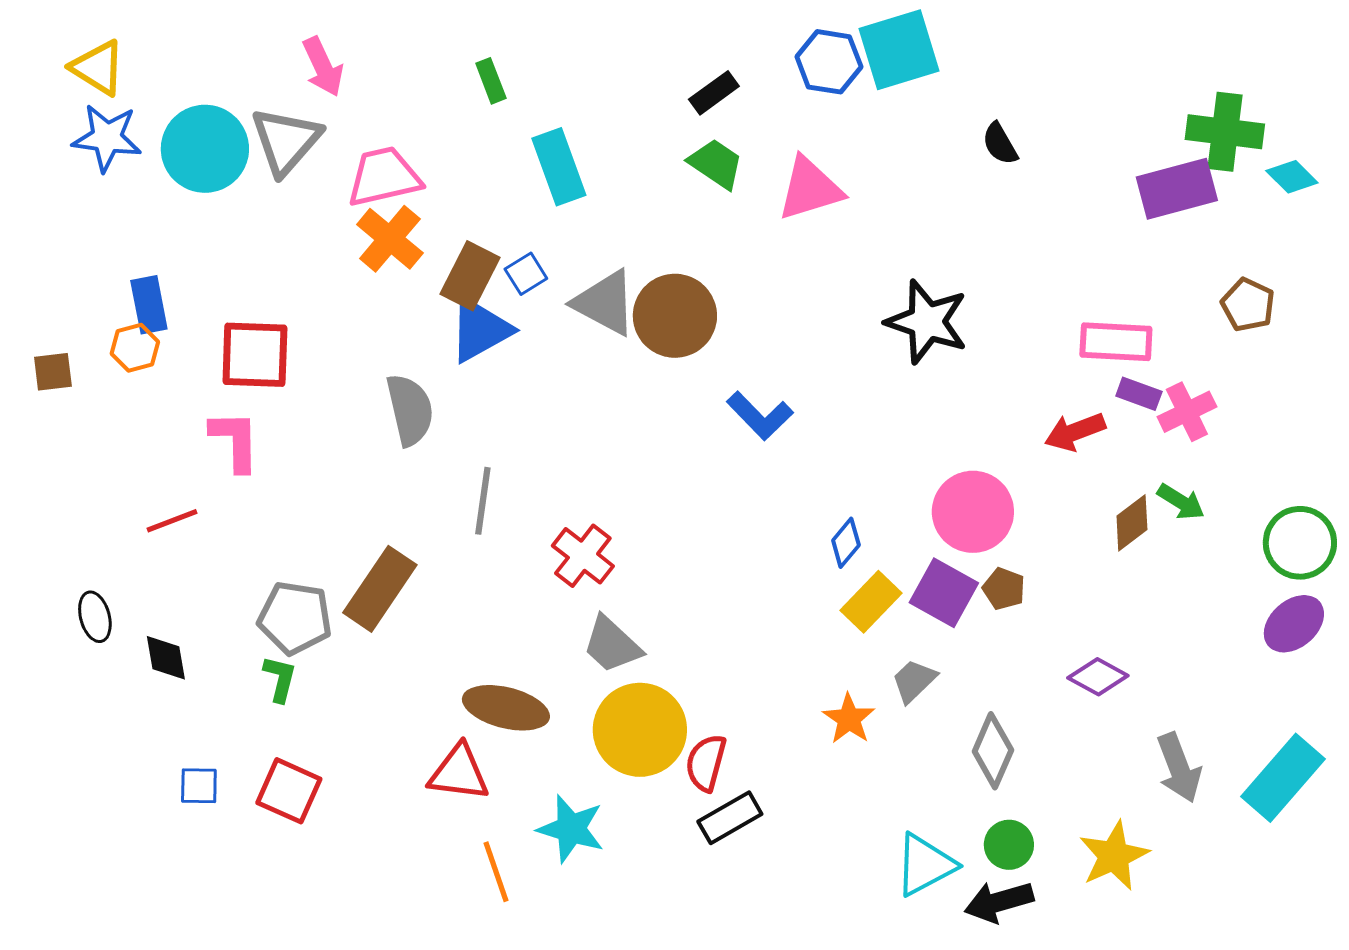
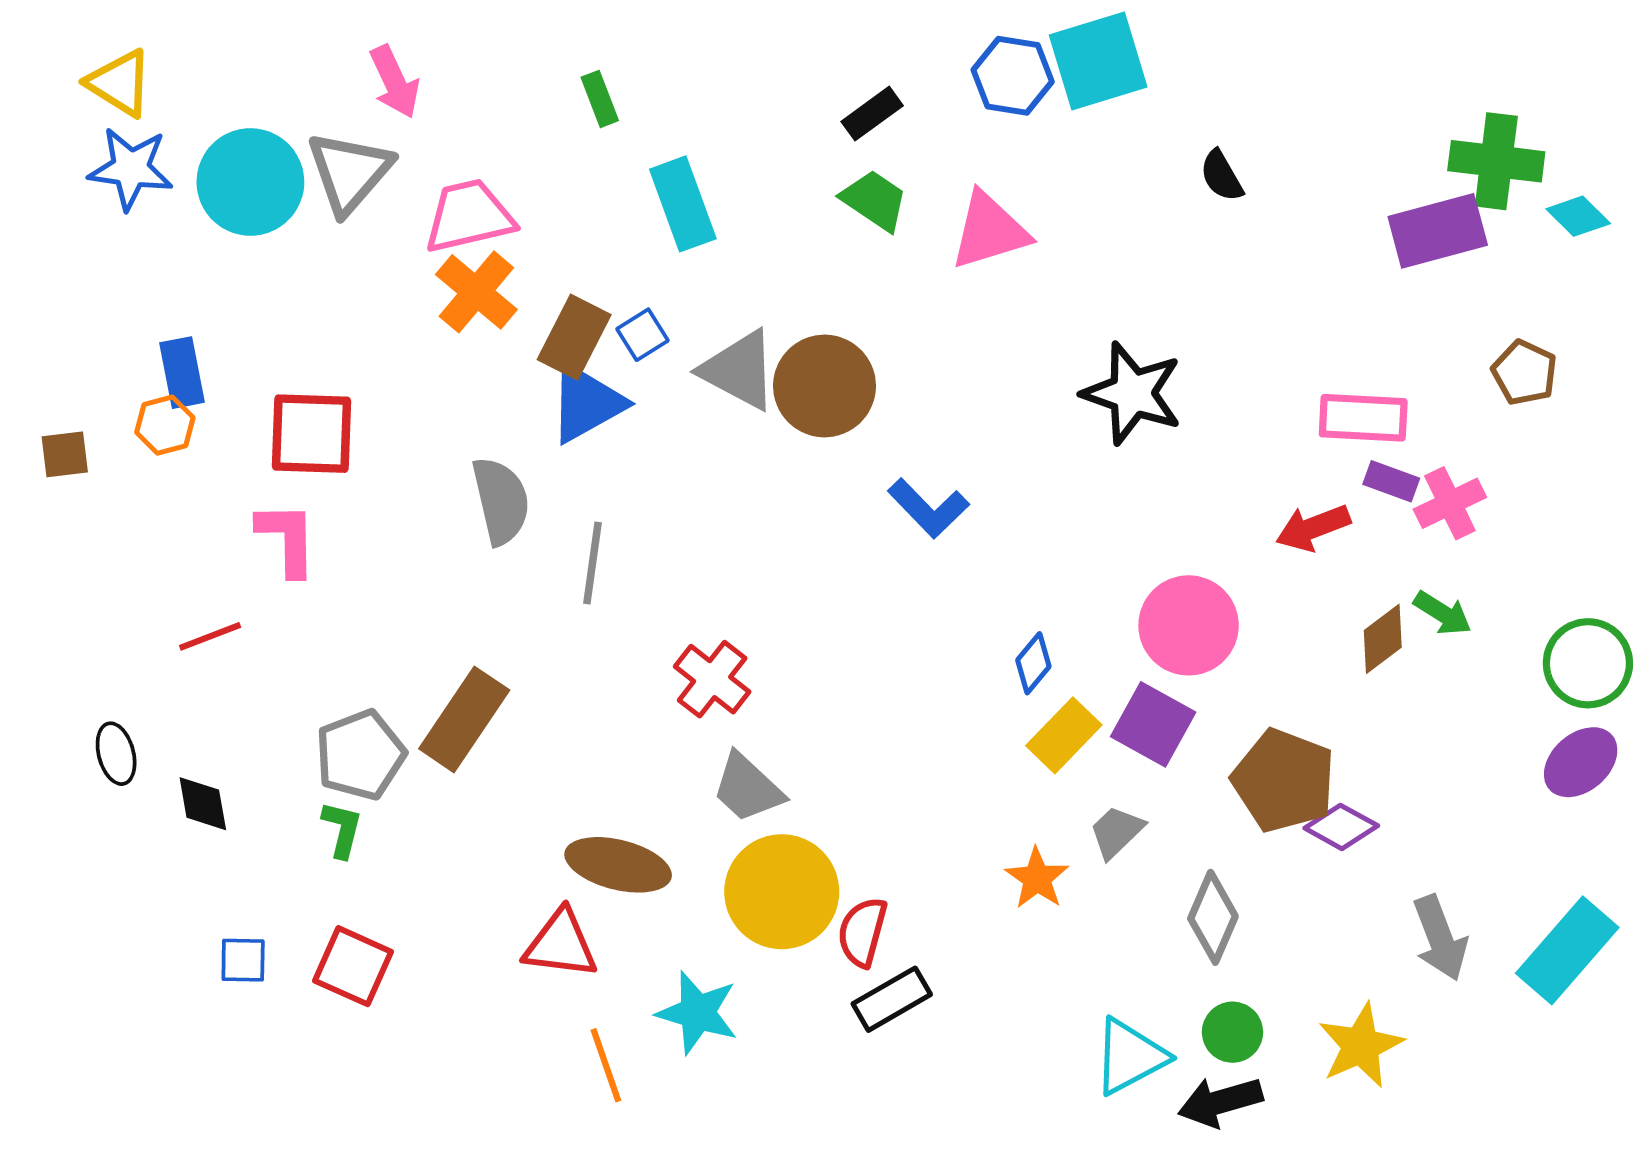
gray line: (483, 501) -> (592, 563), moved
brown pentagon: (1004, 589) -> (1284, 781), moved, size x2.0
gray pentagon: (295, 618) -> (360, 755), turned -30

